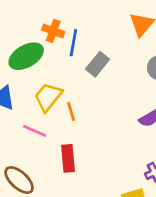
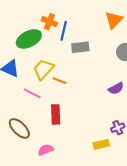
gray rectangle: (98, 64) -> (80, 47), turned 42
orange line: (71, 112) -> (59, 81), turned -56

